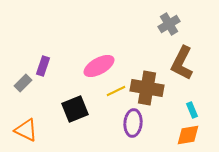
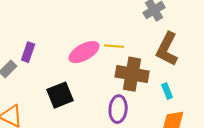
yellow line: (116, 91) -> (114, 46), moved, turned 30
cyan rectangle: (192, 110) -> (167, 91), moved

